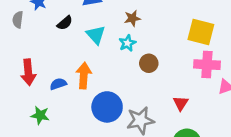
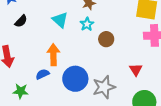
black semicircle: (65, 23) -> (21, 21), moved
blue semicircle: (58, 84) -> (42, 74), moved

